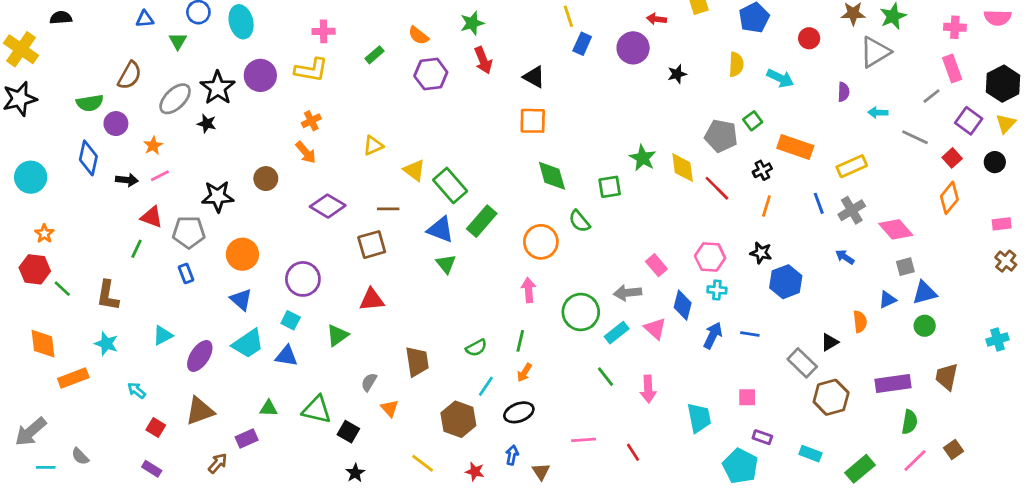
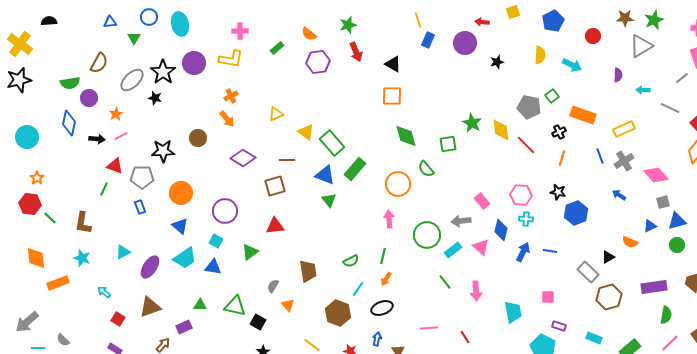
orange semicircle: (860, 322) -> (630, 242), turned 119

